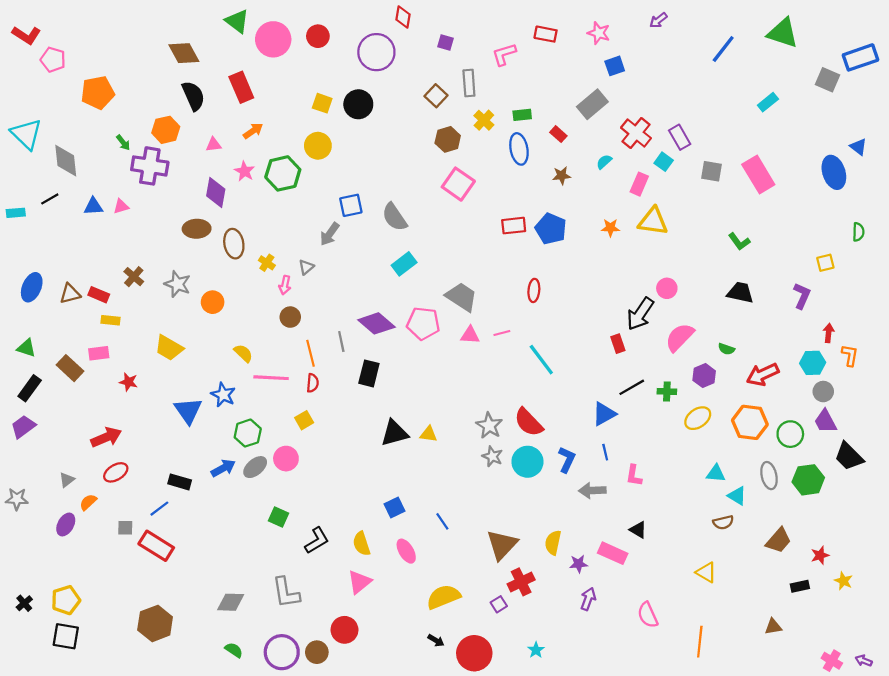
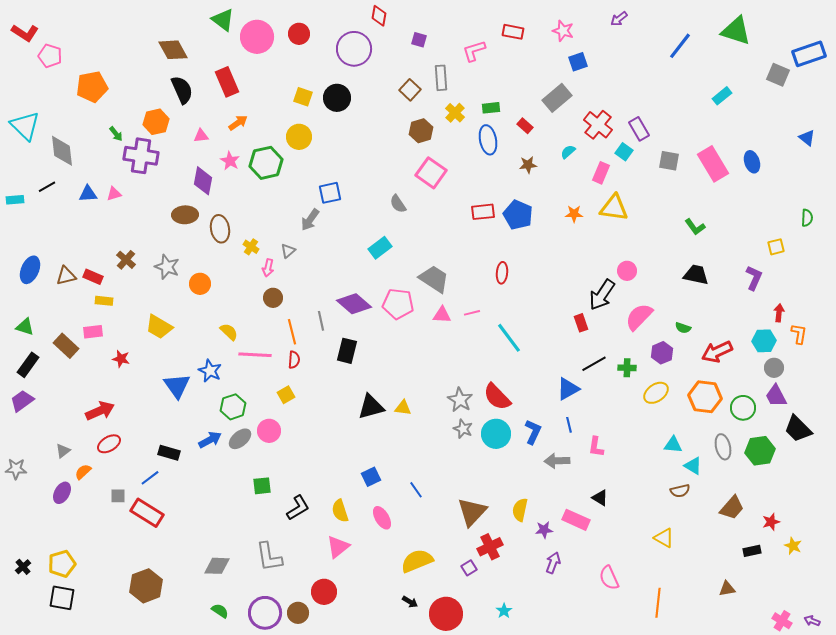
blue ellipse: (834, 172) -> (752, 162), moved, size x0.7
gray semicircle: (394, 217) -> (398, 204), moved, size x0.7
green square: (279, 517) -> (262, 486), turned -30

